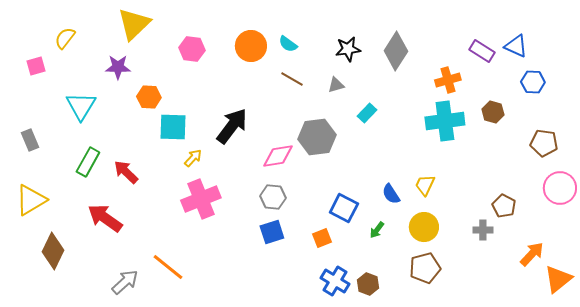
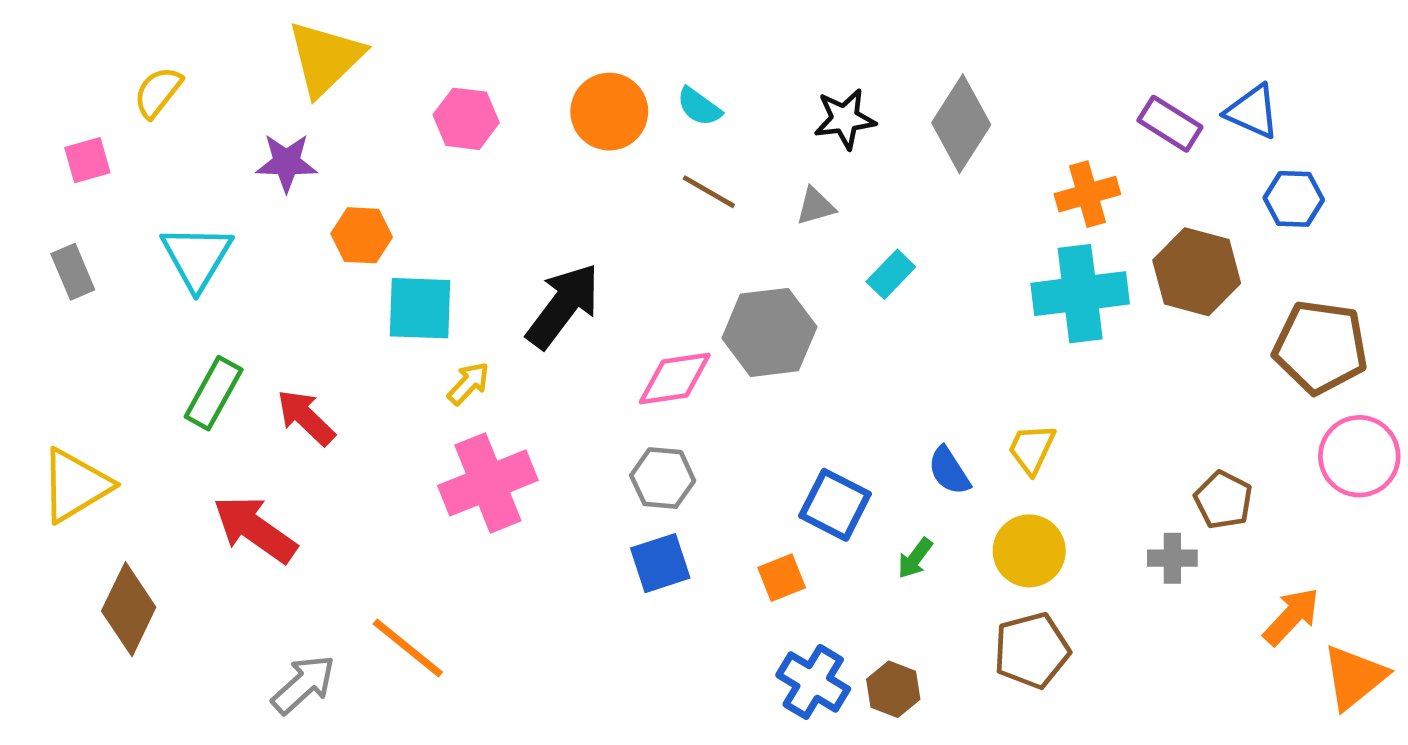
brown hexagon: (493, 112) -> (1197, 272), size x1.6
gray rectangle: (30, 140) -> (73, 272), moved
brown pentagon: (544, 143) -> (1320, 347), size x1.4

